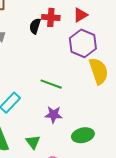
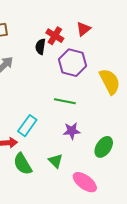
red cross: (51, 17) -> (55, 36), turned 36
purple hexagon: (83, 43) -> (73, 63), moved
green ellipse: (83, 135) -> (104, 147), turned -35

